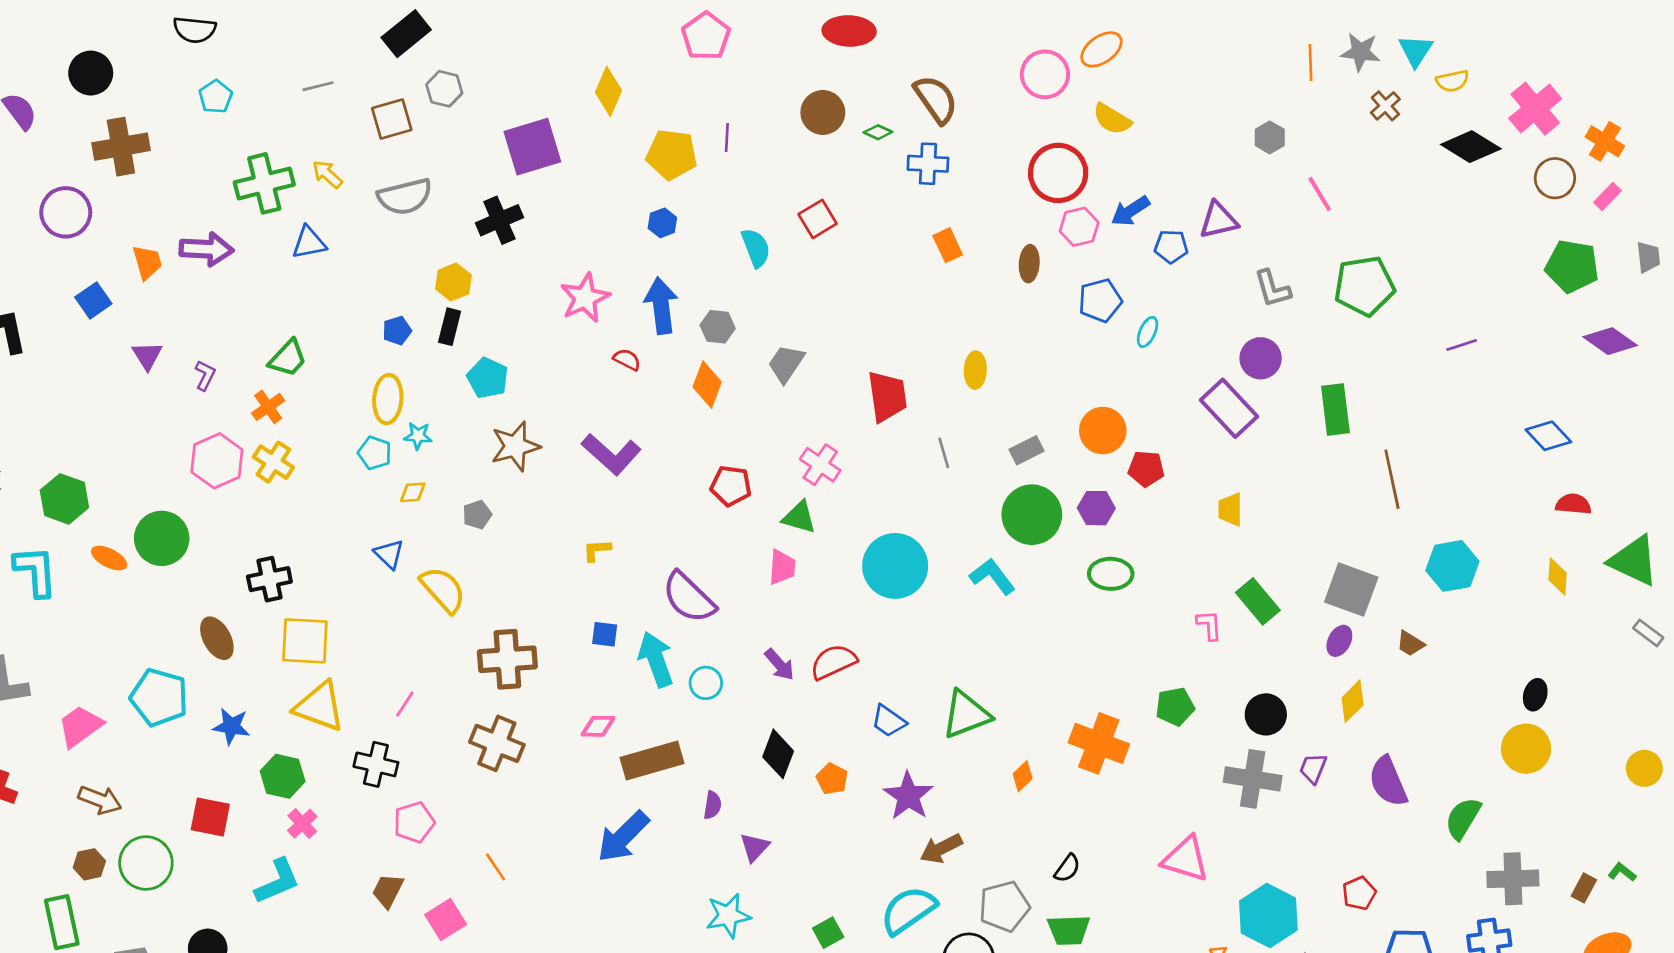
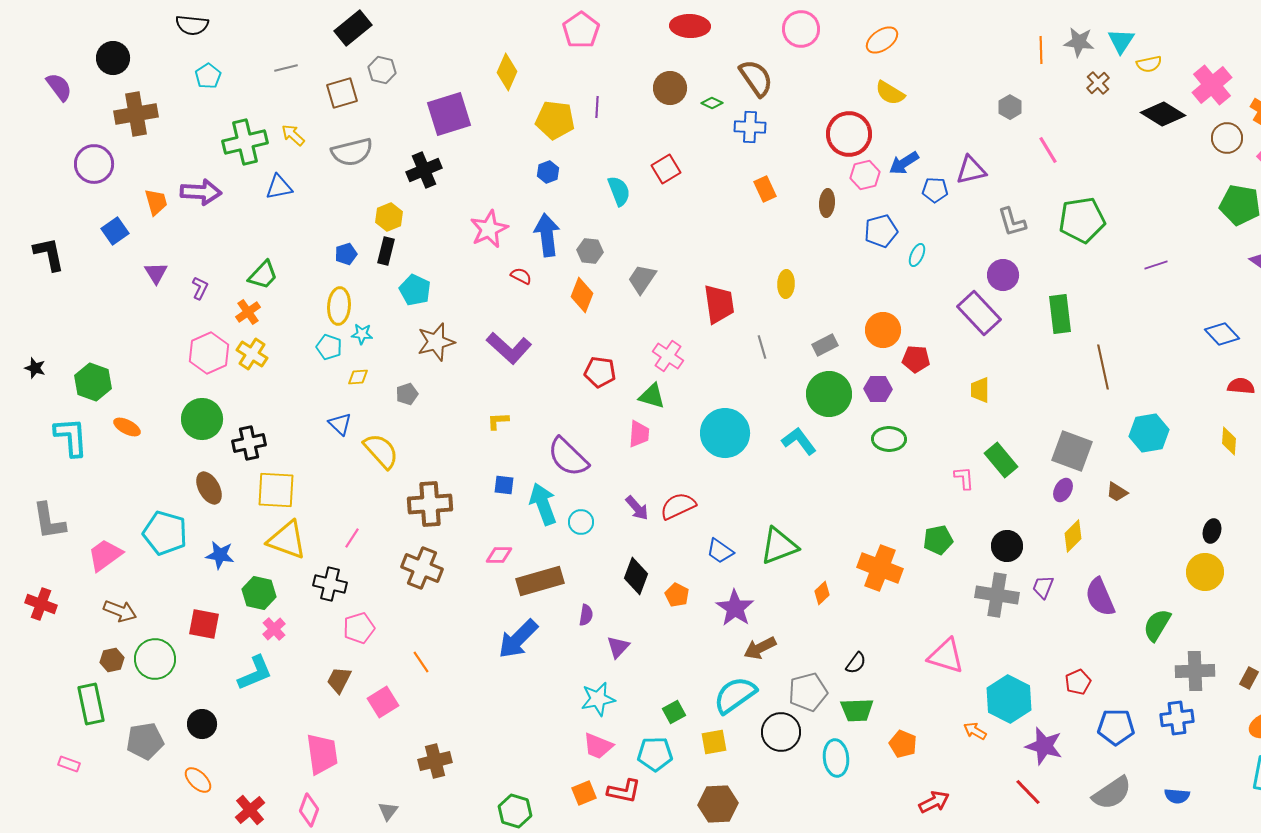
pink circle: (1045, 74) -> (801, 29), moved
green circle: (162, 538) -> (202, 419), moved

